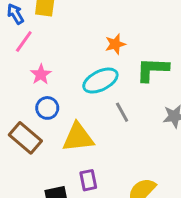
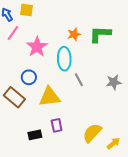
green L-shape: (152, 69) -> (100, 34), moved
pink star: (41, 74) -> (37, 47), moved, size x1.5
cyan ellipse: (100, 81) -> (64, 59), turned -65

